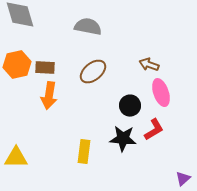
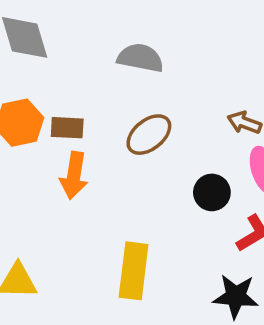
black star: (123, 139) -> (236, 296), moved
yellow rectangle: (84, 152) -> (134, 271), size x1.4

